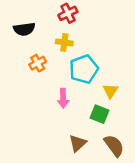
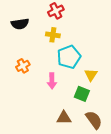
orange cross: (38, 63) -> (23, 66), moved
brown triangle: (78, 143) -> (64, 118), turned 42

